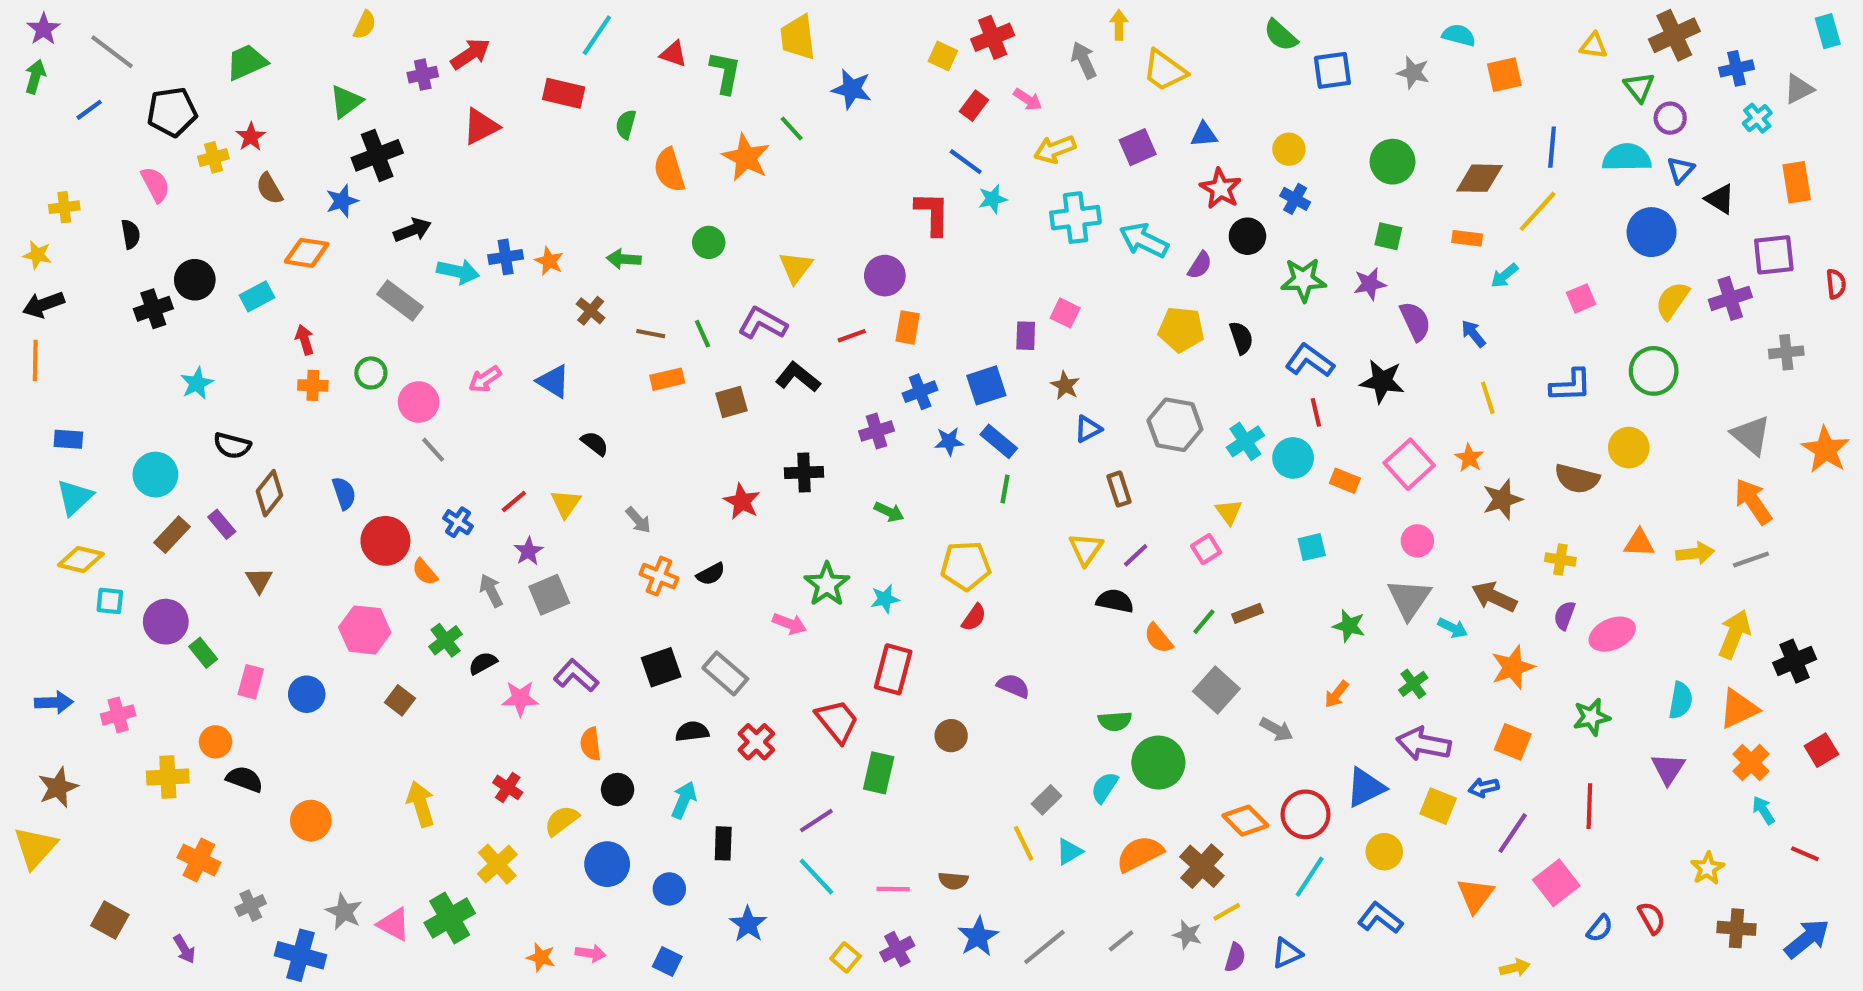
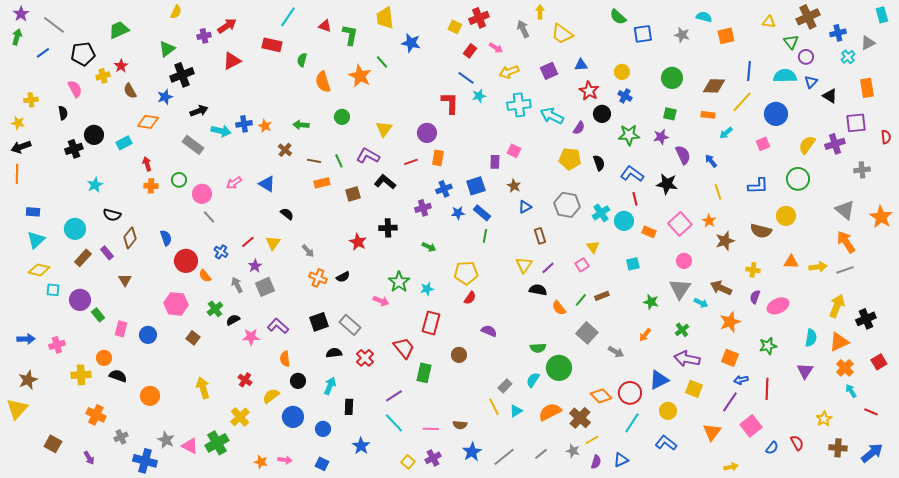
blue circle: (1652, 232) -> (776, 114), moved
blue arrow: (1484, 787) -> (741, 380), moved

